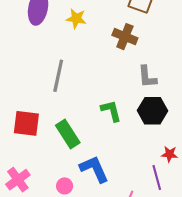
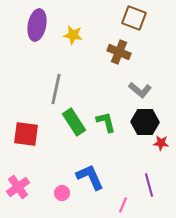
gray L-shape: (147, 77) -> (140, 90), turned -45
green rectangle: (68, 134) -> (74, 122), moved
red star: (169, 154) -> (161, 143), moved

